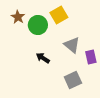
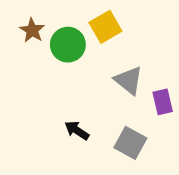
black arrow: (43, 58) -> (77, 130), moved
gray square: (73, 80) -> (130, 143), turned -36

